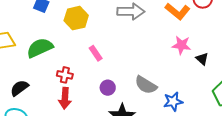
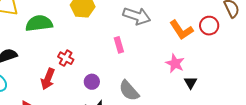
pink rectangle: (96, 53) -> (119, 45), moved
red cross: (65, 75) -> (66, 58), moved

